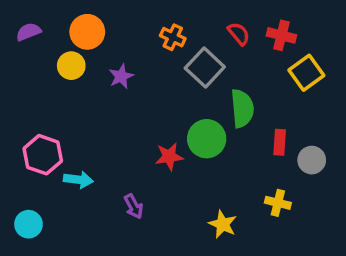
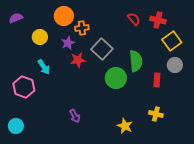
orange circle: (87, 32) -> (64, 16), moved
orange cross: (173, 37) -> (82, 28), moved, turned -32
gray square: (205, 67) -> (102, 49), moved
red star: (169, 156) -> (78, 60), moved
gray circle: (312, 160) -> (175, 65), moved
cyan arrow: (78, 180) -> (44, 67), moved, turned 49

